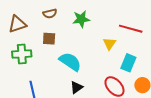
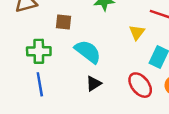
green cross: (22, 54) -> (39, 51), moved

